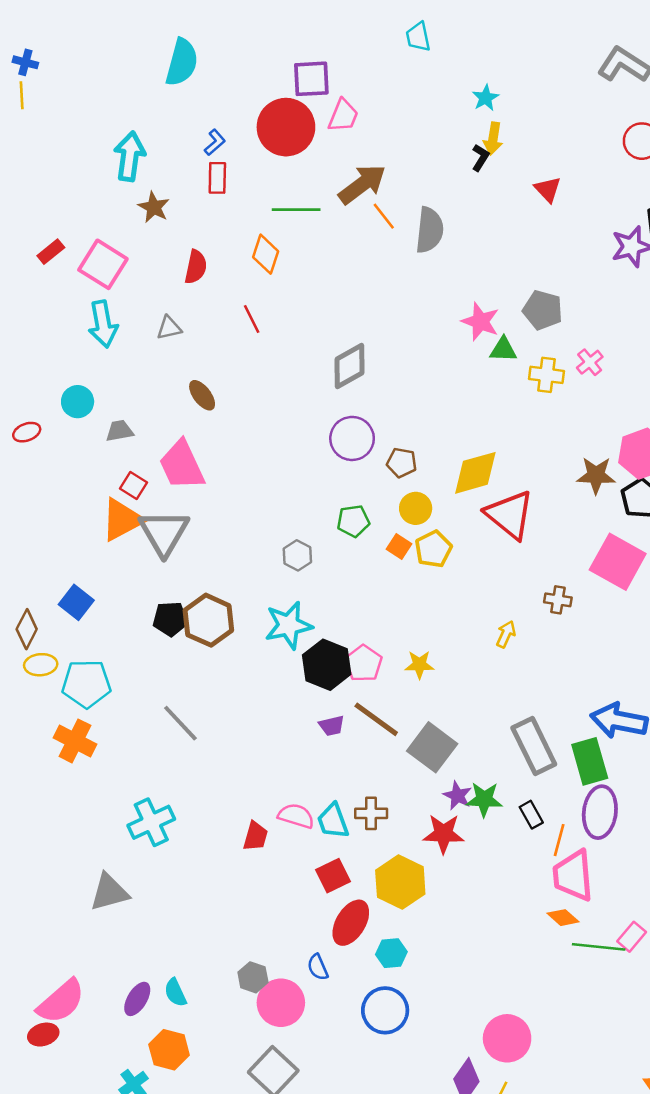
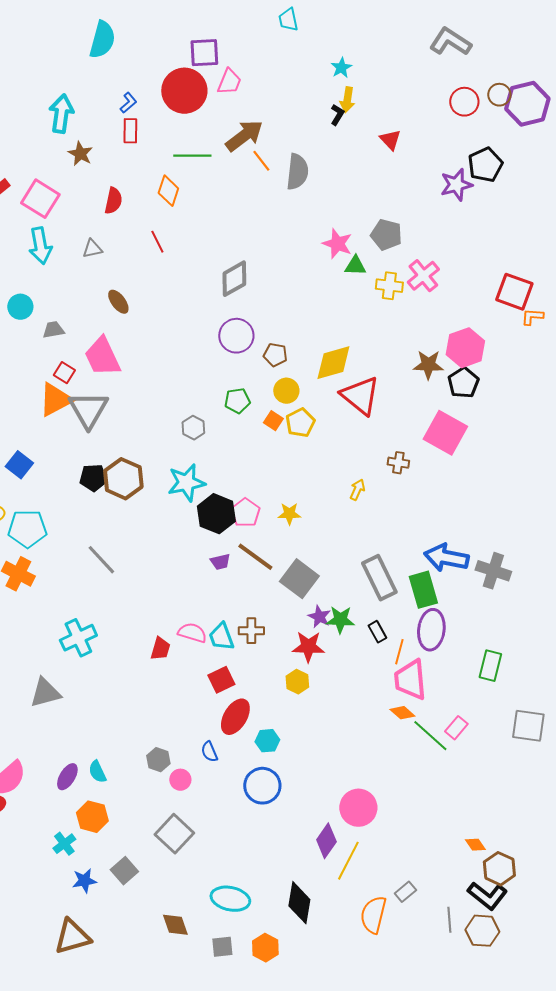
pink cross: (590, 362) -> (423, 276), size x1.5
yellow hexagon: (400, 882) -> (297, 682), moved, size x0.6
green line: (599, 947) -> (430, 736), turned 36
pink circle: (281, 1003) -> (180, 780), size x0.6

